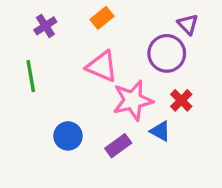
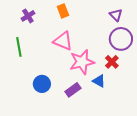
orange rectangle: (102, 18) -> (63, 11), turned -72
purple circle: (167, 53) -> (121, 39), moved

